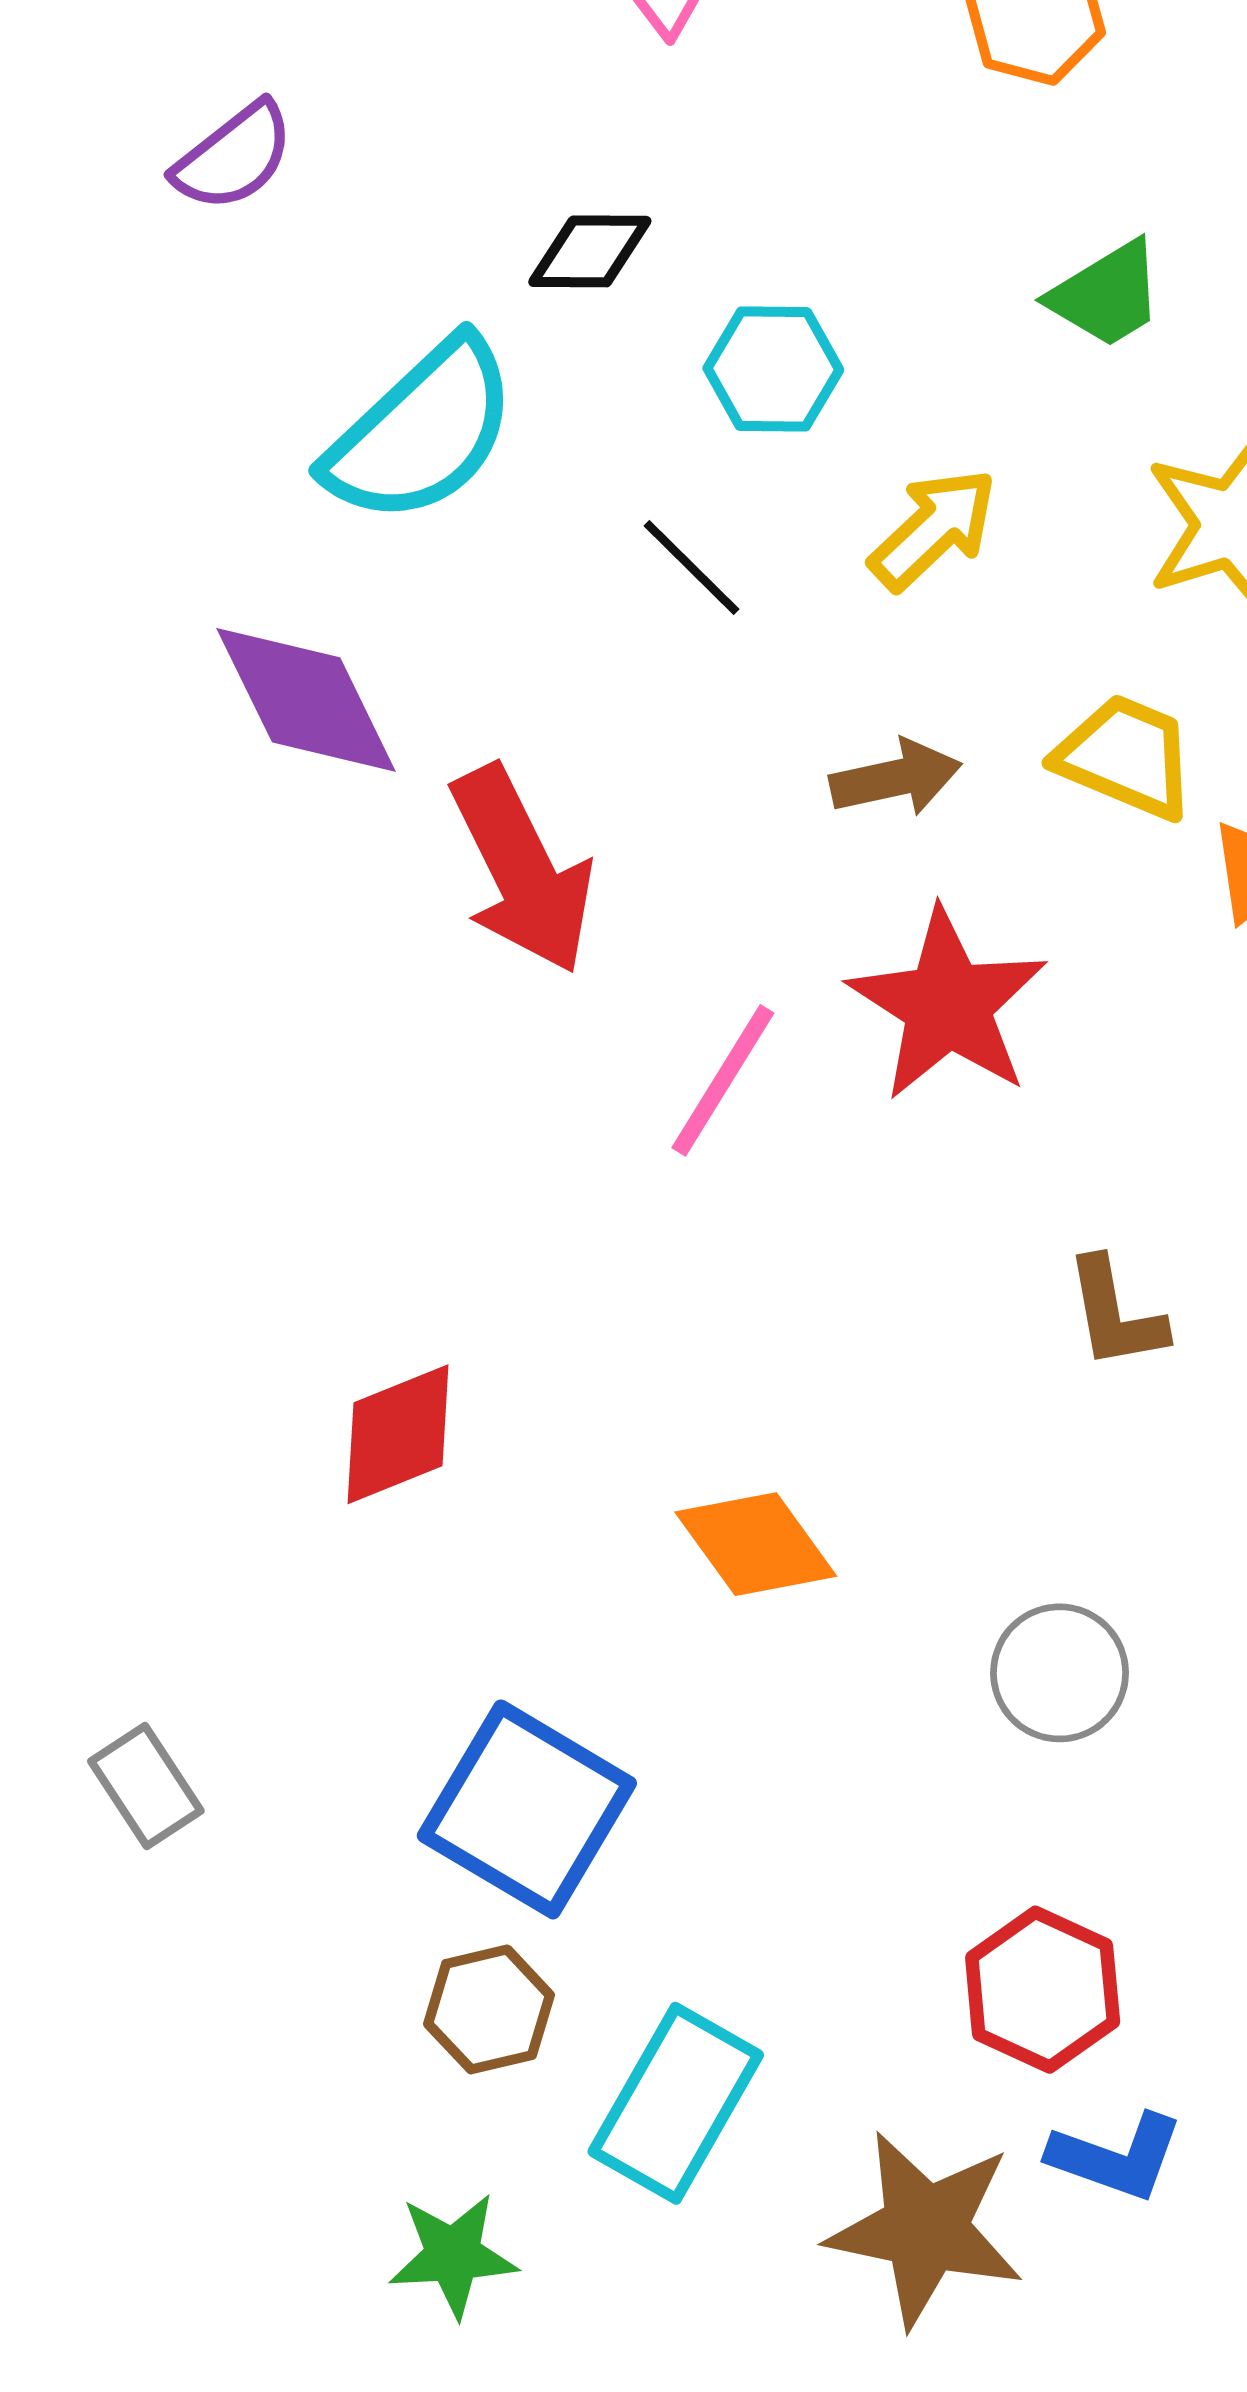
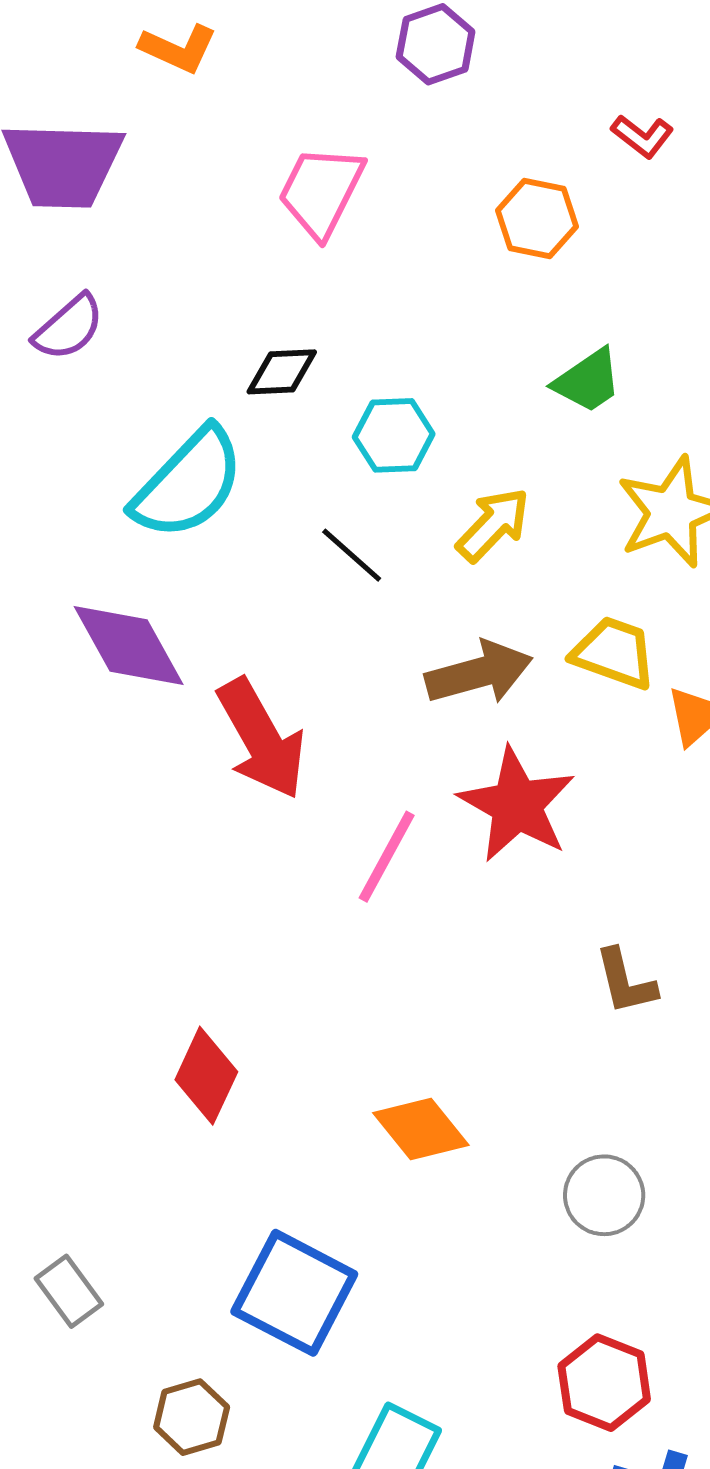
brown arrow: (896, 778) -> (479, 673), size x1.4
red diamond: (398, 1434) -> (206, 1076), turned -40
brown hexagon: (489, 2009) -> (192, 1417), moved

